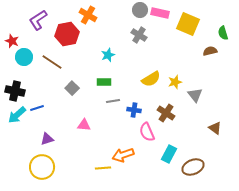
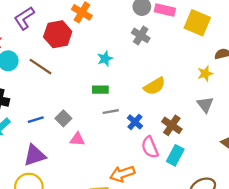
yellow star: (175, 82) -> (205, 73), moved
gray square: (72, 88) -> (63, 118), moved
blue line: (37, 108) -> (36, 120), moved
blue cross: (134, 110) -> (135, 122), turned 32
purple triangle: (47, 139) -> (35, 155), size x1.5
cyan rectangle: (169, 154) -> (175, 155), moved

